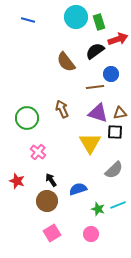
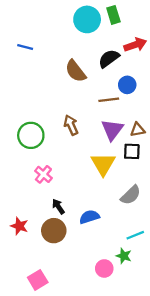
blue line: (28, 20) -> (25, 47), moved
green rectangle: (99, 22) -> (113, 15), moved
purple triangle: (98, 113) -> (112, 130), turned 50
red star: (17, 181) -> (19, 226), moved
green star: (98, 209) -> (124, 256), moved
pink square: (52, 233) -> (38, 280), moved

